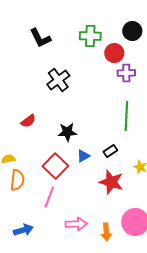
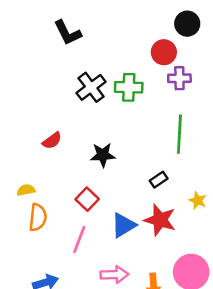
green cross: (90, 36) -> (129, 87), moved
blue triangle: (83, 156) -> (124, 225), moved, size x1.5
red square: (55, 166) -> (87, 199), size x0.7

